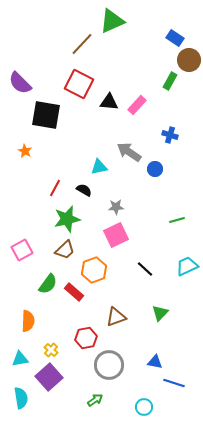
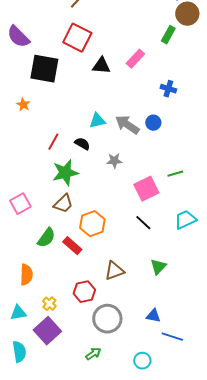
black triangle: (109, 102) -> (101, 66), moved
gray arrow: (129, 152) -> (127, 125), moved
pink square: (116, 235) -> (146, 189), moved

